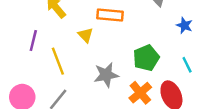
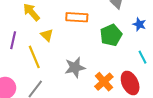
yellow triangle: (86, 35) -> (47, 35), moved
green pentagon: (146, 58) -> (111, 35), moved

